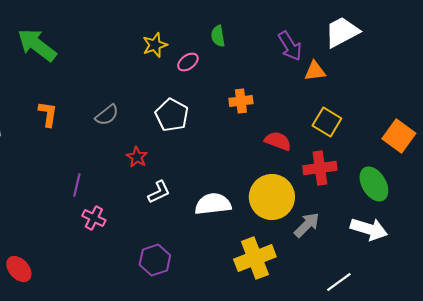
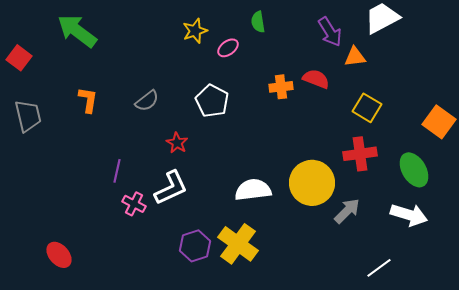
red semicircle: (278, 141) -> (316, 79), moved
white L-shape: (159, 192) -> (171, 188), moved, size x1.5
yellow cross: (255, 258) -> (238, 244), moved, turned -33

